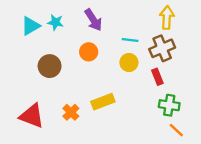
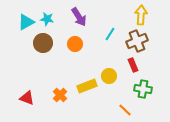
cyan line: (130, 40) -> (110, 34), turned -64
yellow circle: (129, 63) -> (109, 76), moved
brown circle: (50, 66) -> (43, 43), moved
red triangle: (32, 116) -> (27, 98), size x0.7
orange line: (176, 130) -> (125, 110), moved

